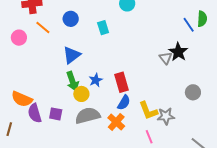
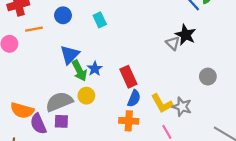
orange line: (43, 28) -> (34, 29), turned -42
blue star: (96, 80) -> (95, 69), moved
green arrow: (72, 81) -> (79, 71), moved
gray semicircle: (88, 116) -> (59, 102), moved
gray star: (166, 116) -> (182, 107), turned 30
orange cross: (116, 122) -> (129, 121), turned -30

